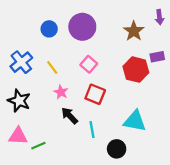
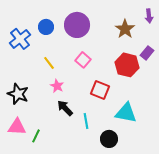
purple rectangle: (157, 57) -> (147, 53), turned -40
blue cross: (21, 62) -> (20, 39), moved
red square: (95, 94) -> (100, 90), moved
green line: (38, 146) -> (36, 136), turned -40

